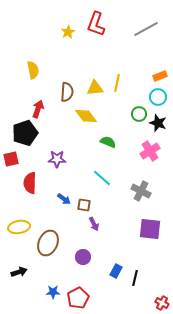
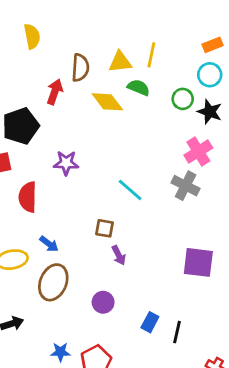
red arrow: (38, 109) -> (55, 92), moved
green semicircle: (108, 142) -> (139, 88), moved
gray cross: (141, 191) -> (186, 186), moved
blue arrow: (64, 199) -> (49, 244), moved

